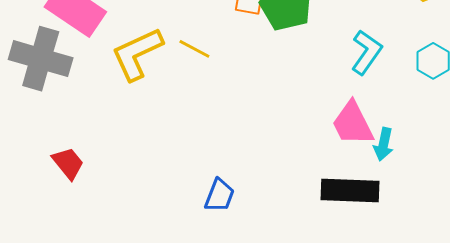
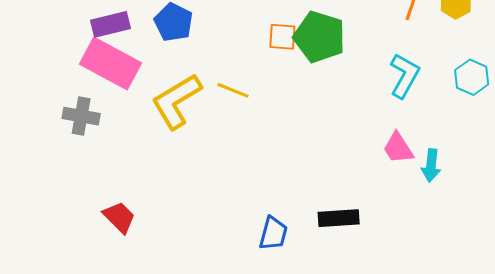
gray cross: (41, 59) -> (81, 116), size x0.6
pink trapezoid: (353, 124) -> (398, 148), size x0.7
black rectangle: (350, 190) -> (339, 218), moved, size x0.7

